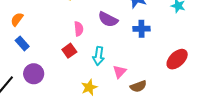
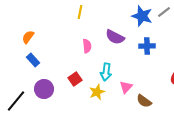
red square: (69, 51) -> (75, 79), moved
brown semicircle: (138, 86) -> (144, 101), turned 56
yellow star: (89, 87) -> (97, 92), moved

